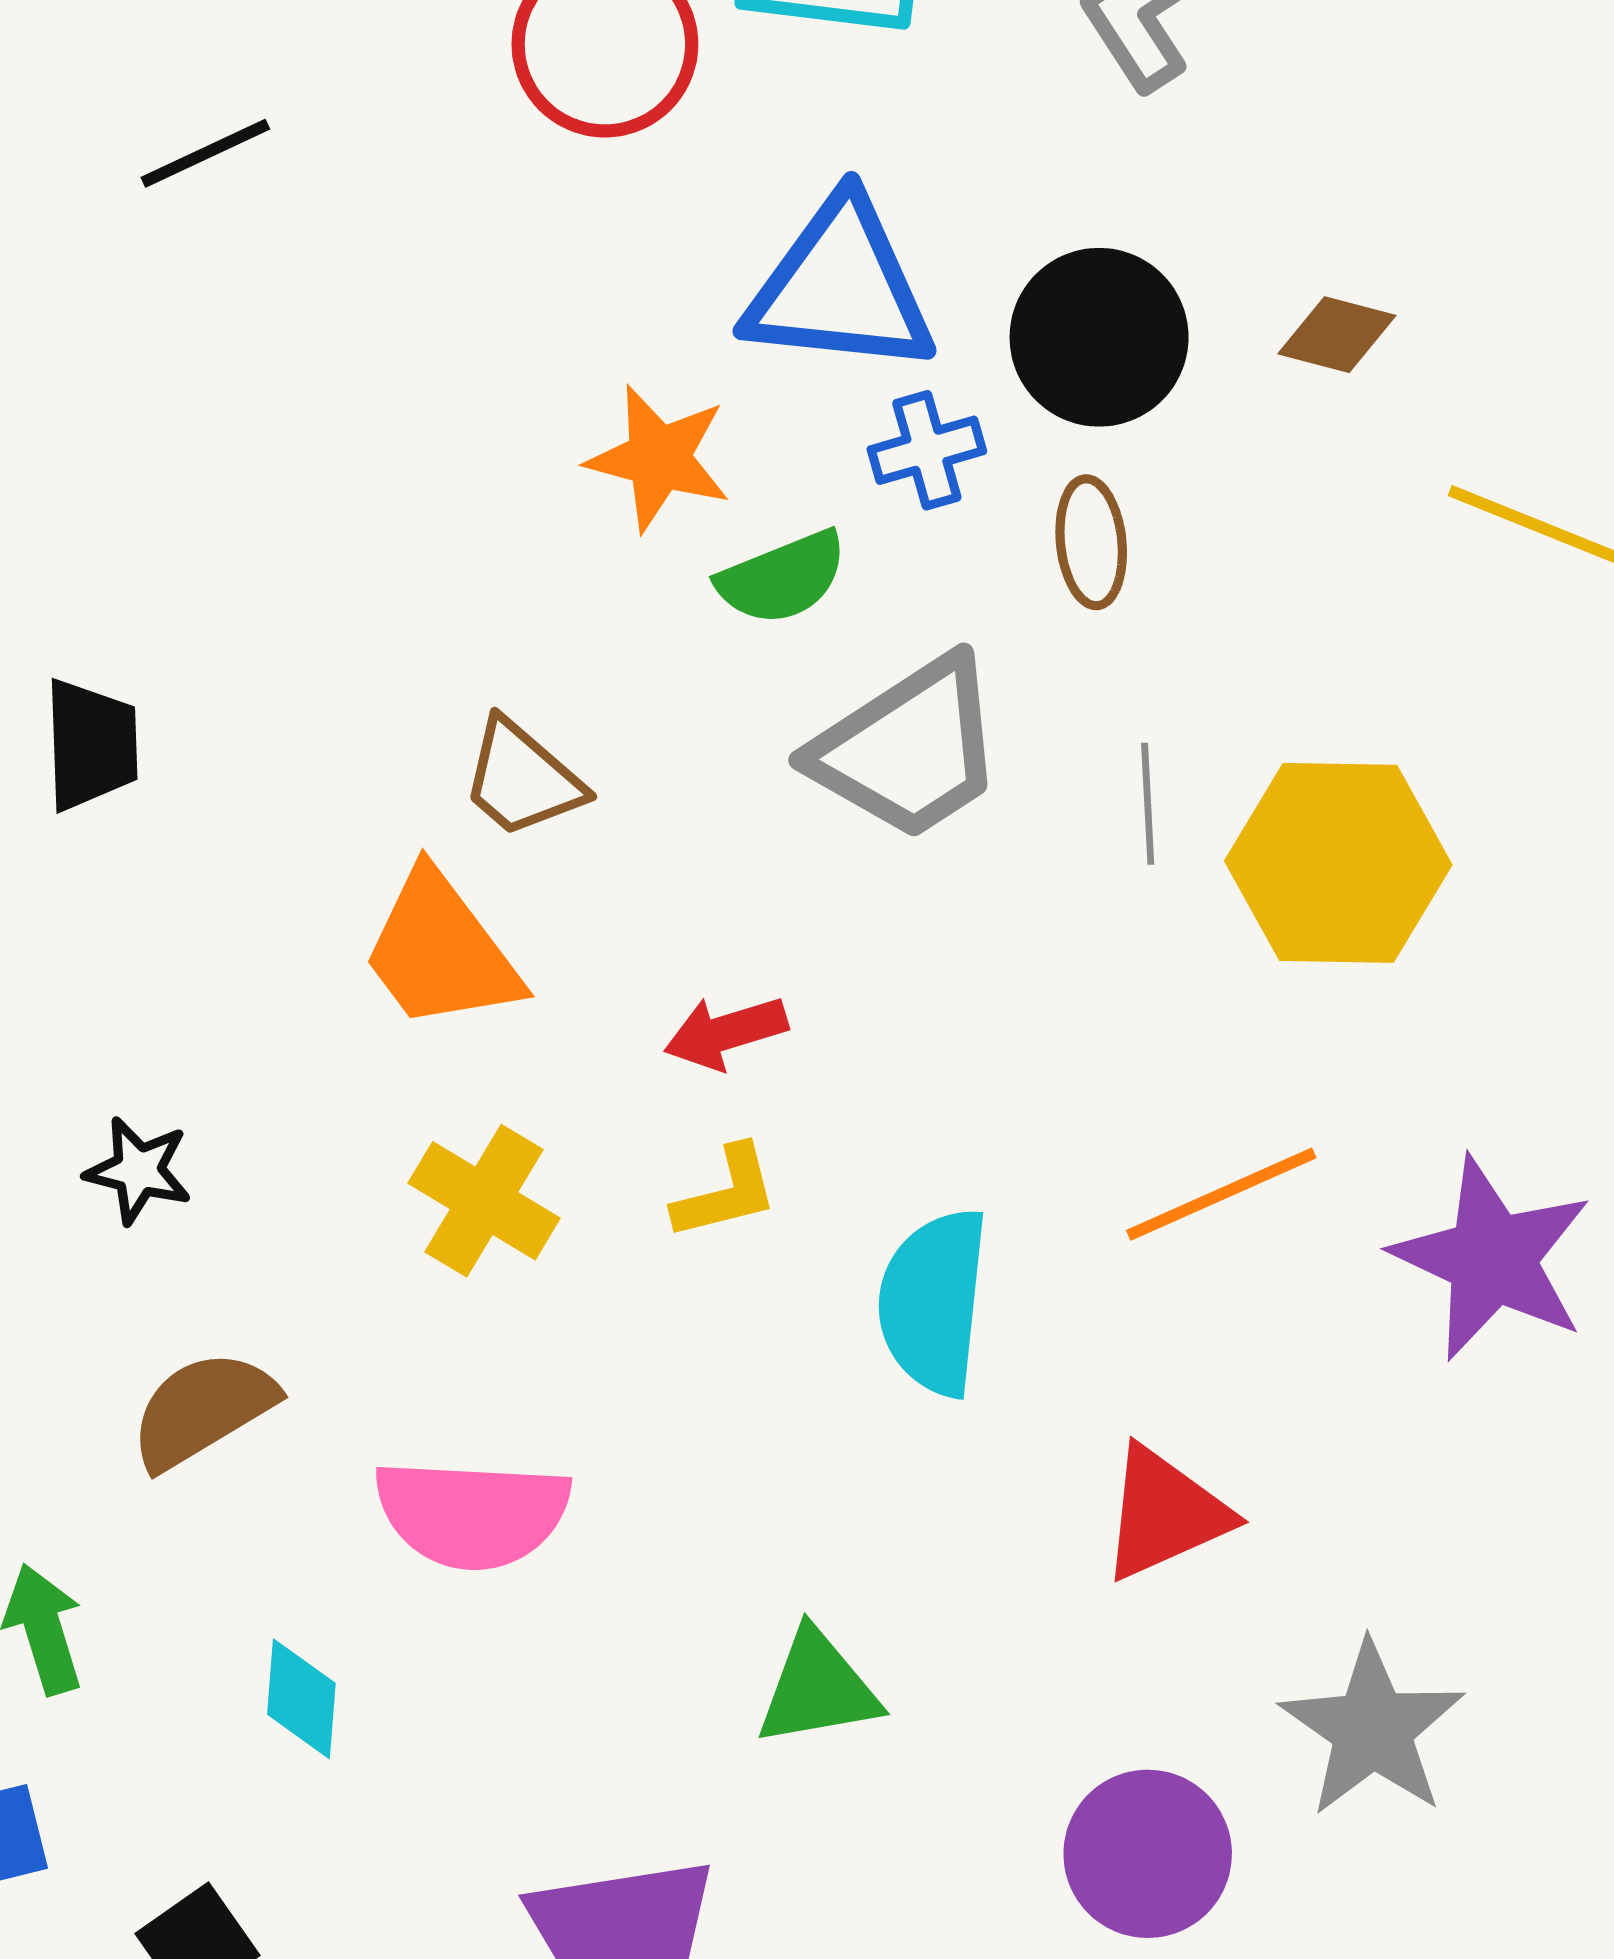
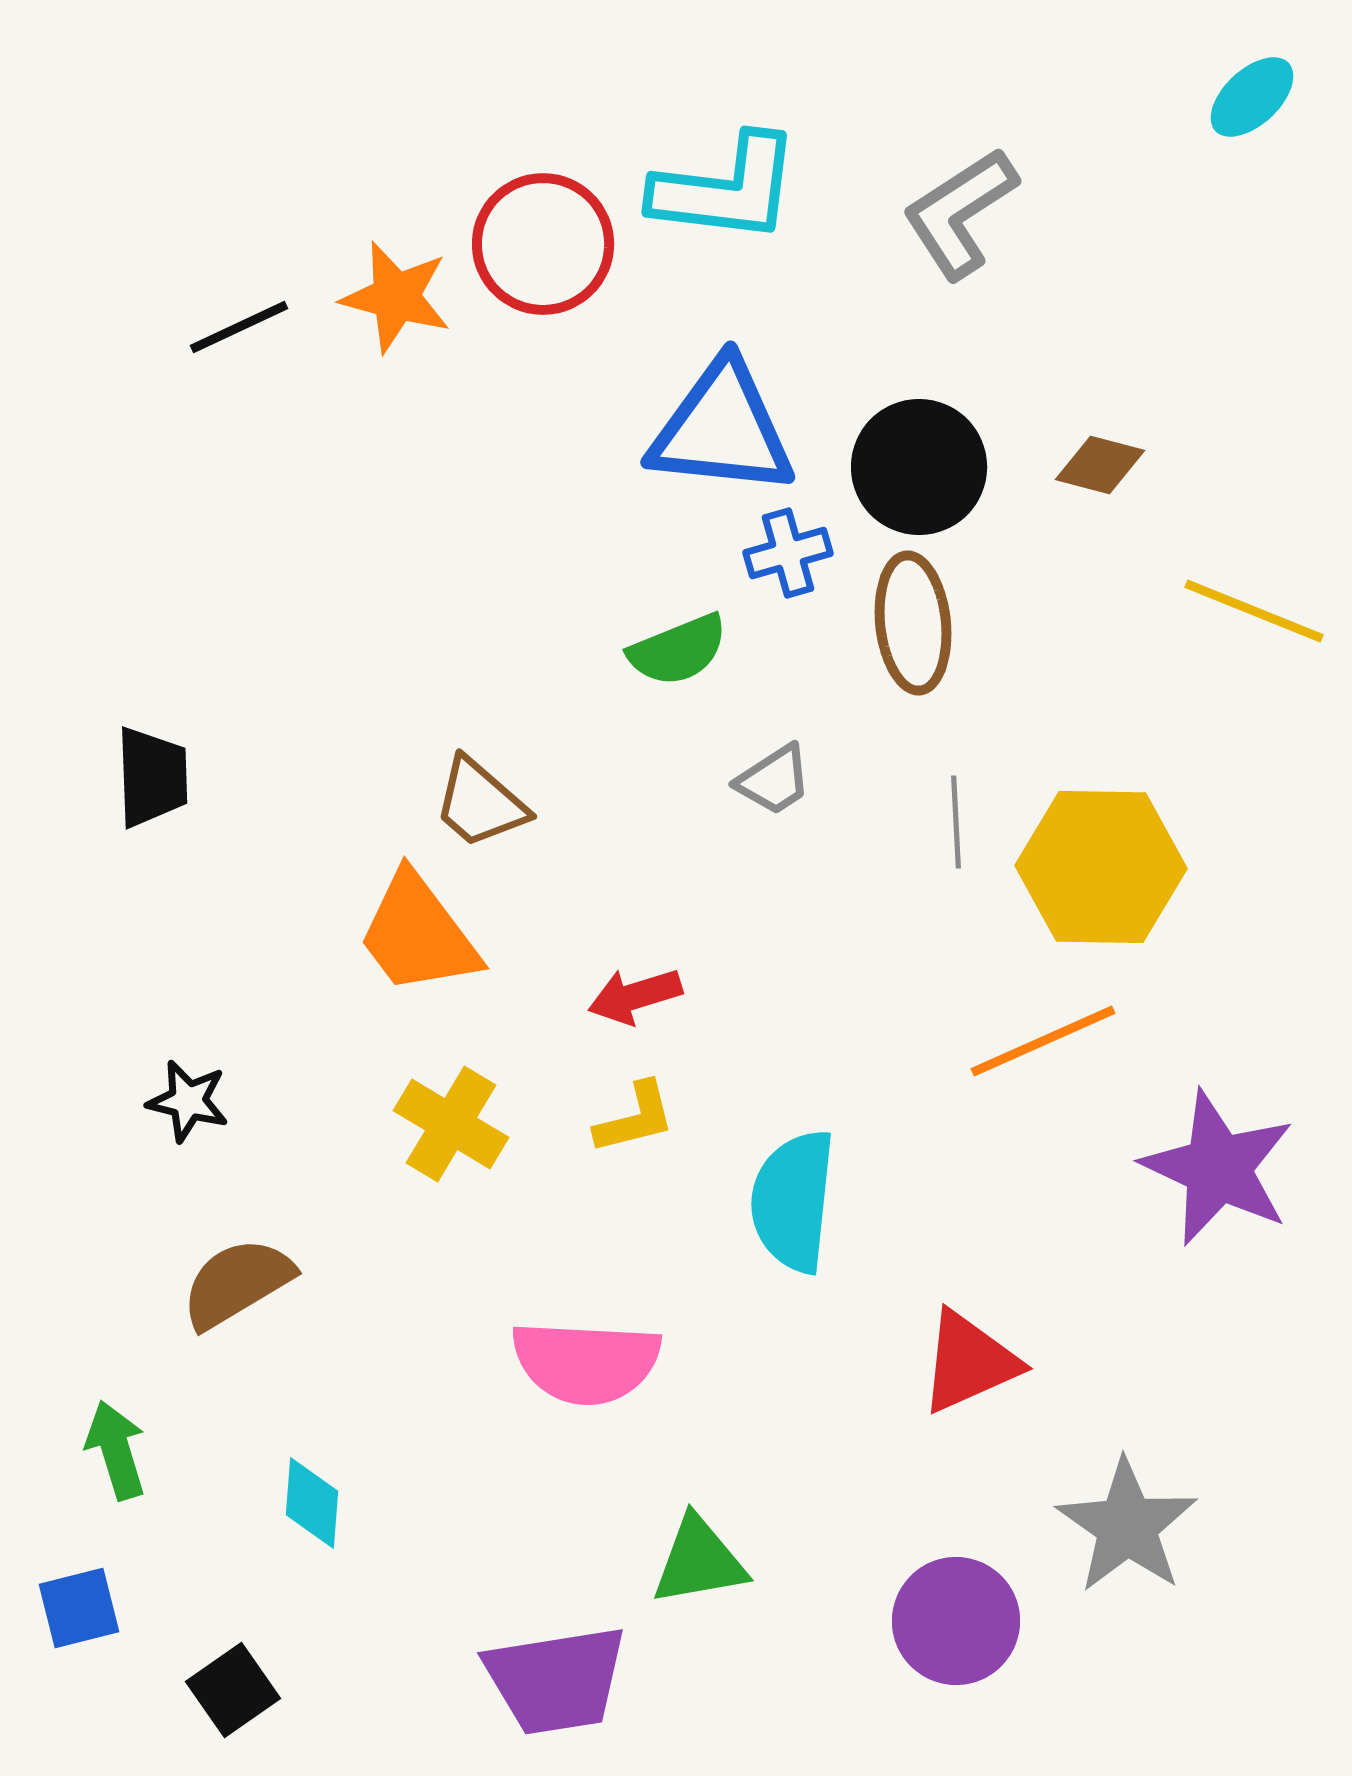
orange star: (659, 458) -> (396, 297), moved
brown ellipse: (1091, 542) -> (913, 623), size x1.4
gray trapezoid: (908, 749) -> (774, 780), size x0.5
orange line: (1221, 1194) -> (1043, 1041), moved
pink semicircle: (472, 1513) -> (586, 1362), moved
green triangle: (818, 1688) -> (699, 1561), moved

